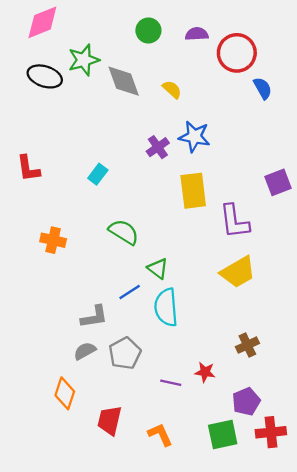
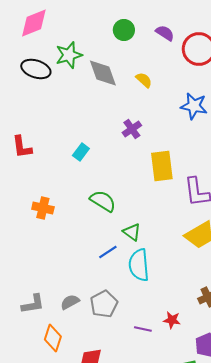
purple semicircle: (197, 34) -> (165, 33), turned 36
blue star: (194, 137) -> (194, 106), moved
gray L-shape: (94, 317) -> (33, 304), moved

